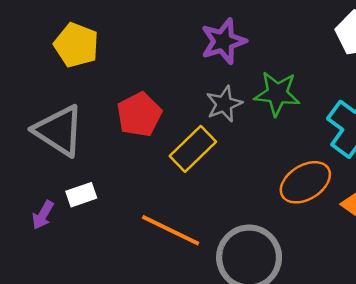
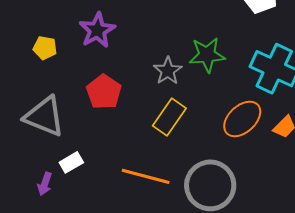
purple star: (223, 41) -> (97, 30), moved
yellow pentagon: (76, 45) -> (45, 48), size x0.7
yellow rectangle: (193, 149) -> (169, 117), moved

